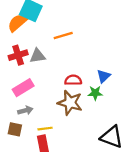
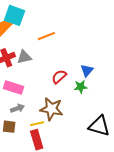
red semicircle: (73, 80) -> (59, 77), turned -35
pink rectangle: (23, 88) -> (14, 88), turned 54
brown star: (70, 103) -> (51, 109), moved

